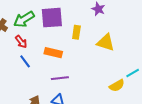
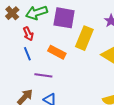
yellow rectangle: (76, 32) -> (84, 38), size x1.6
purple line: (60, 78) -> (43, 75), moved

